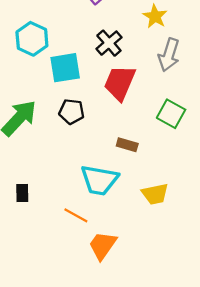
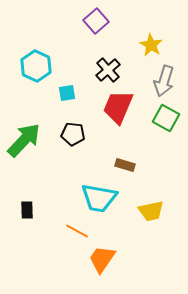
cyan square: (65, 68) -> (67, 93), size x0.6
green square: (171, 114) -> (166, 118), moved

